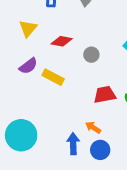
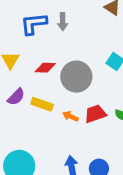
gray circle: (91, 55) -> (76, 77), size x2.0
orange arrow: (93, 127) -> (70, 116), moved

